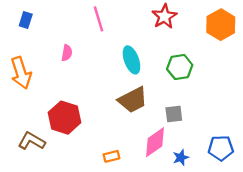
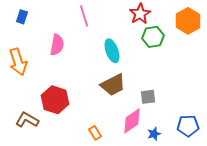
pink semicircle: (67, 53) -> (57, 45), size x1.5
green hexagon: (180, 67) -> (153, 37), moved
orange rectangle: (112, 156) -> (95, 133), turned 72

